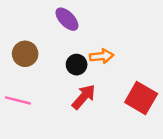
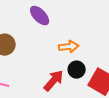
black circle: (77, 65) -> (77, 70), moved

